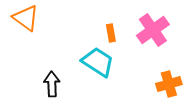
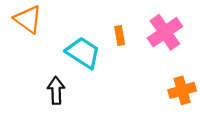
cyan trapezoid: (98, 62) -> (83, 53), moved

